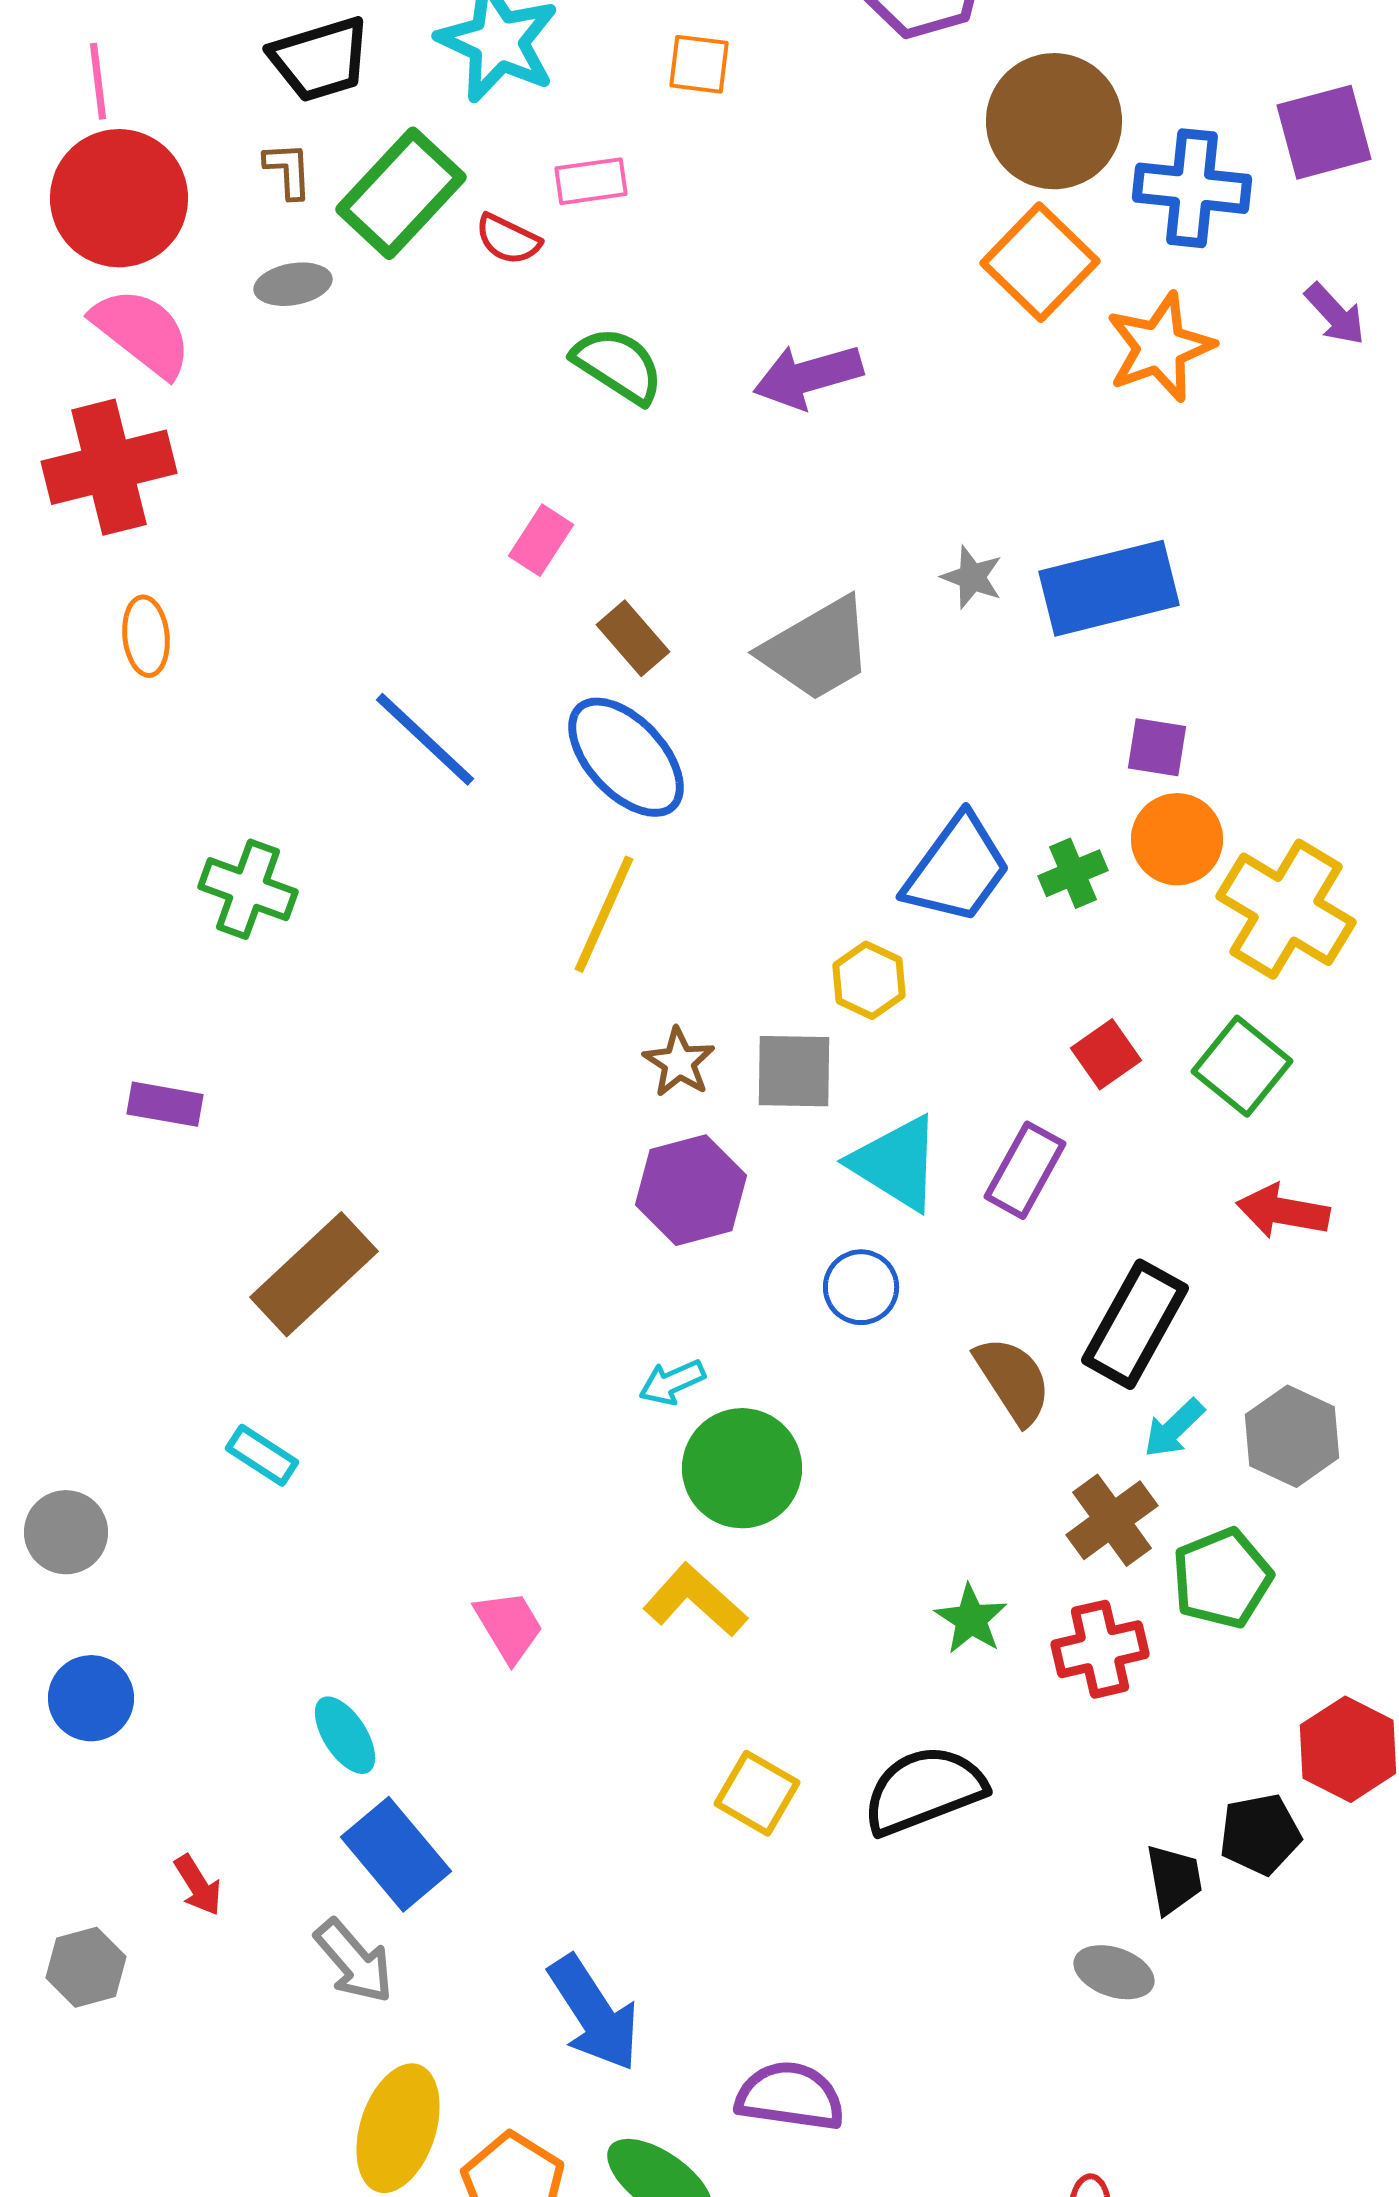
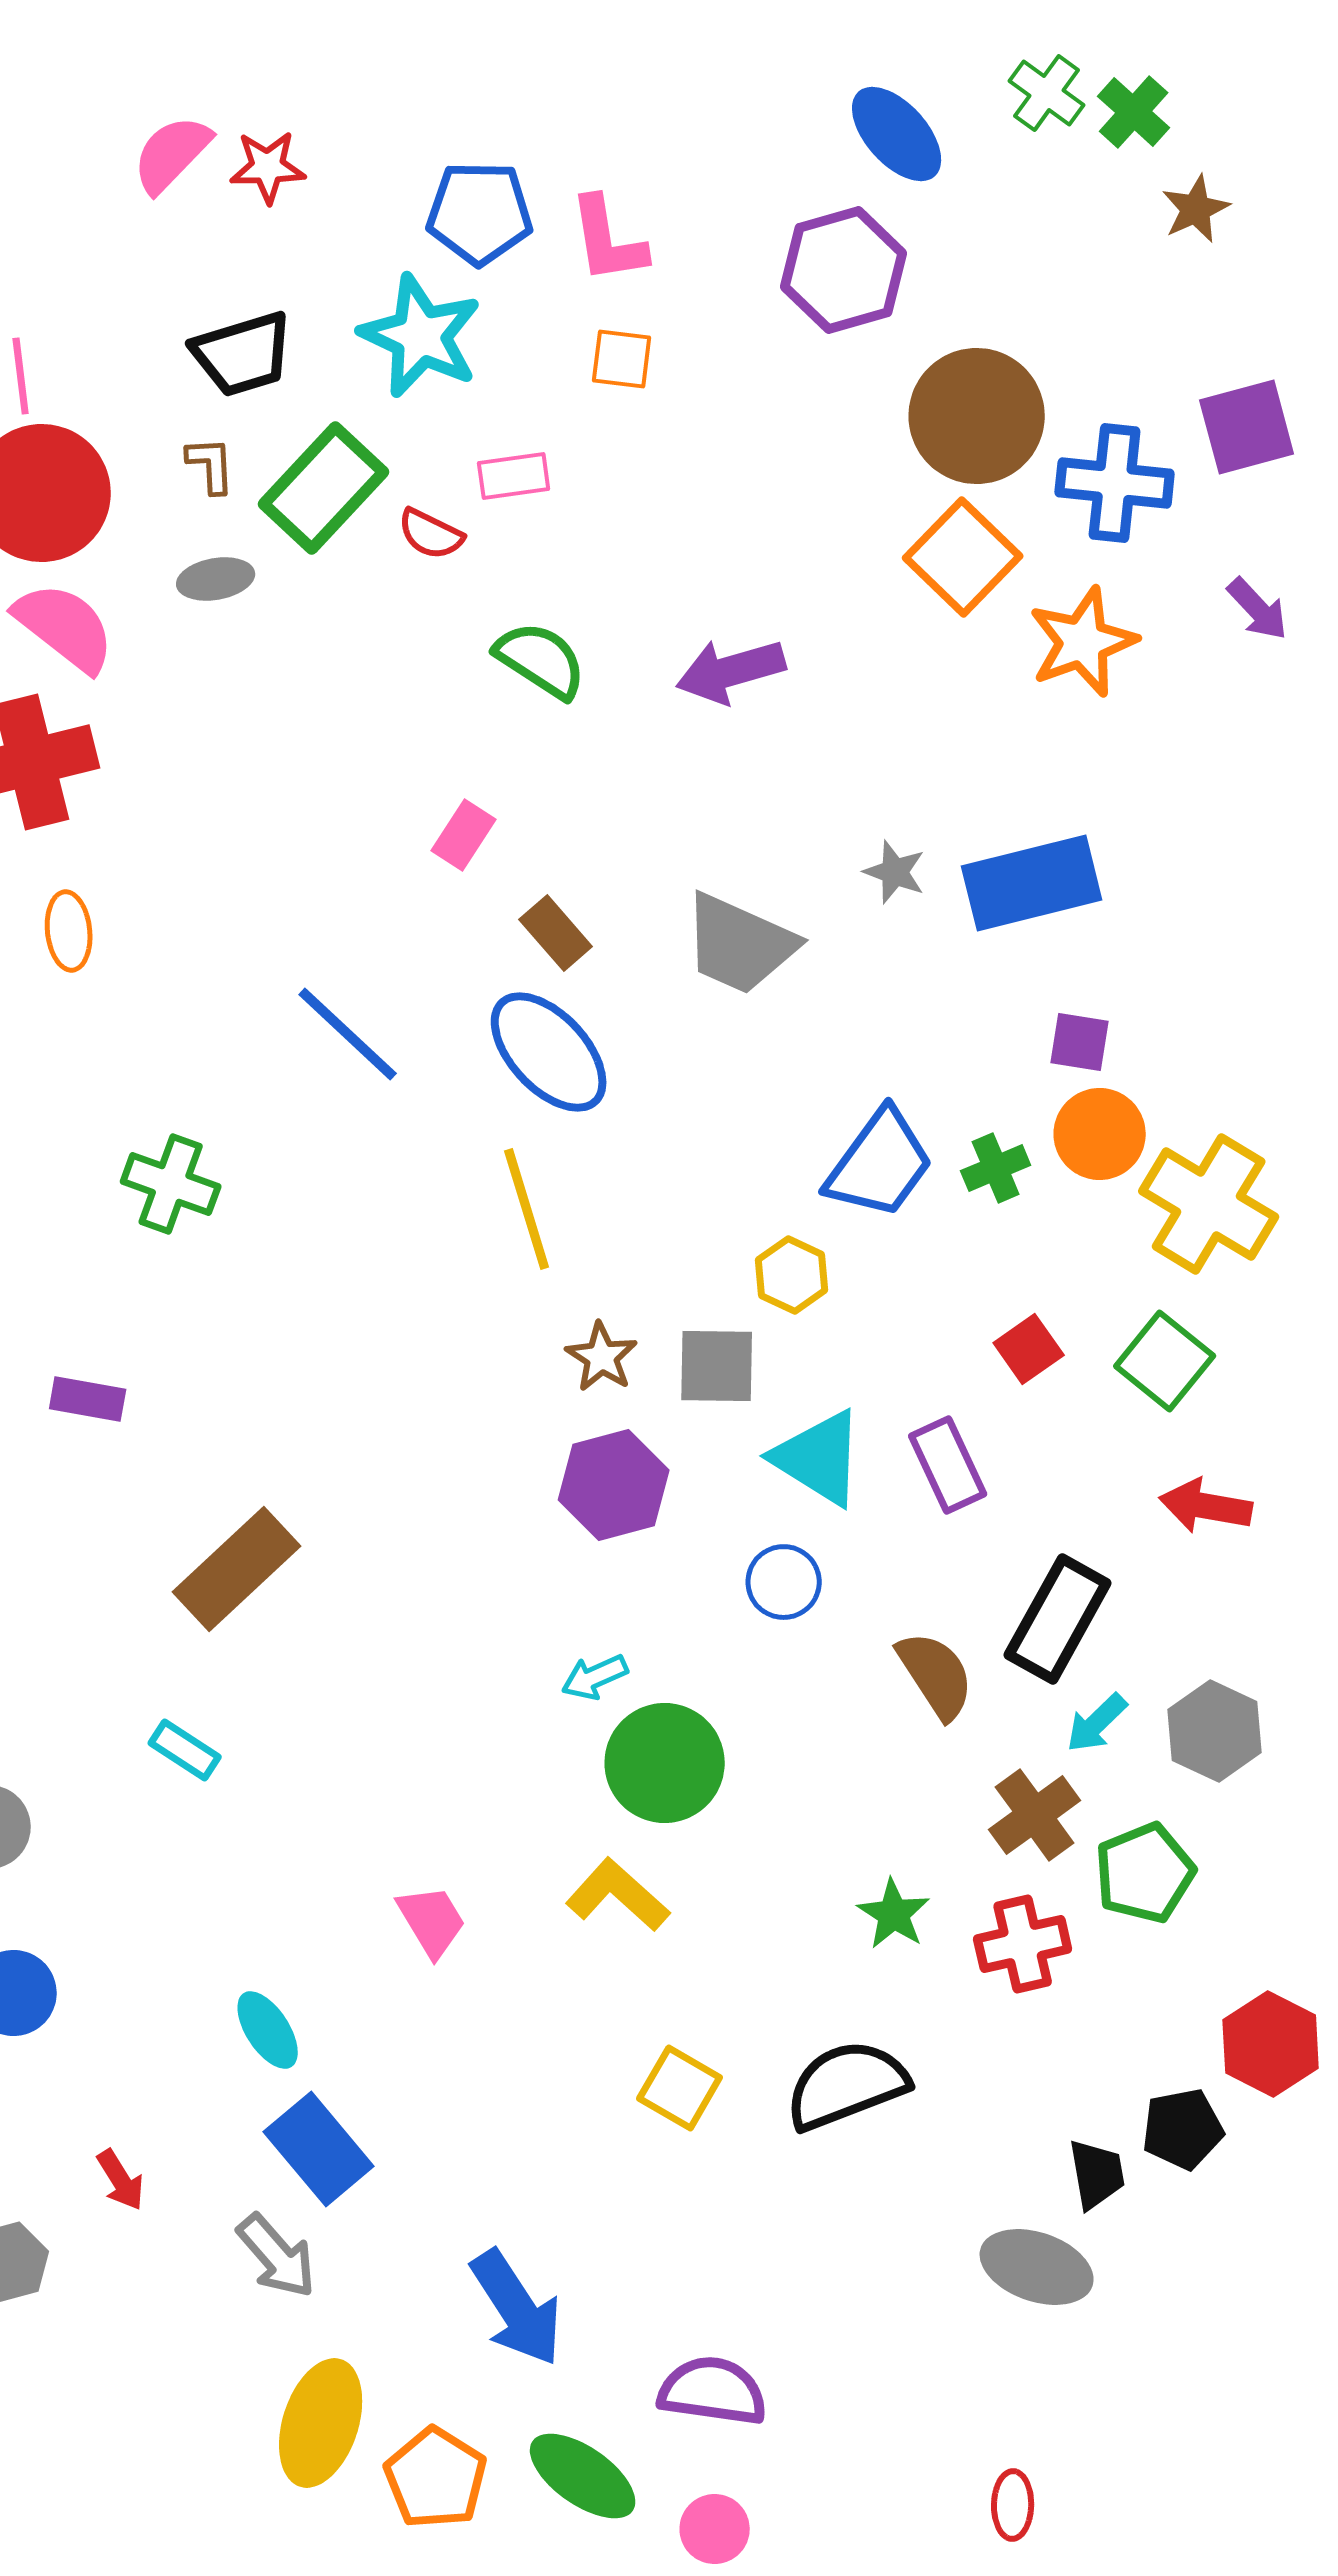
gray trapezoid: (817, 649) -> (740, 944), turned 54
yellow line: (604, 914) -> (527, 1209), turned -41
purple rectangle: (1025, 1170) -> (948, 1465), turned -54
gray ellipse: (1114, 1972) -> (1037, 2267), size x1.4

